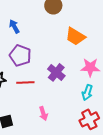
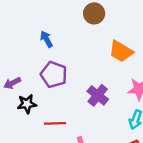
red line: (25, 82) -> (55, 123), moved

